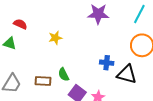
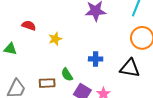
red semicircle: (20, 24) -> (29, 25), moved
blue cross: (107, 63) -> (96, 59), moved

